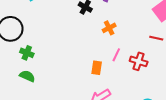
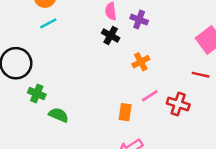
pink line: (116, 55) -> (150, 96), turned 32
green semicircle: (27, 76) -> (59, 115), moved

